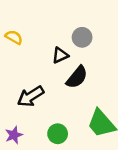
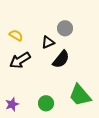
yellow semicircle: (14, 37) -> (16, 35), moved
black arrow: (31, 96) -> (20, 60), moved

